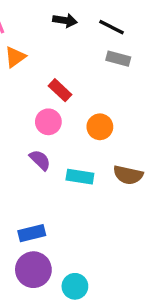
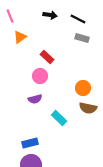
orange circle: (100, 127) -> (83, 88), moved
purple semicircle: (40, 160) -> (35, 99), turned 120
cyan rectangle: (80, 177) -> (59, 118), moved, turned 35

